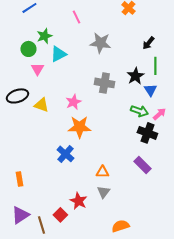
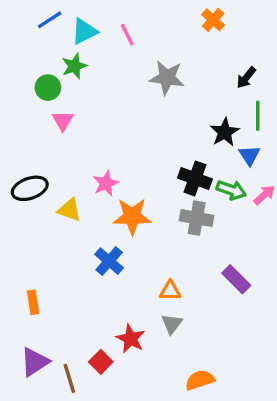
cyan triangle: (58, 54) -> (84, 31), moved
gray cross: (104, 83) -> (197, 218), moved
black ellipse: (17, 96) -> (30, 188), moved
pink star: (73, 102) -> (106, 183), moved
yellow triangle: (41, 105) -> (69, 210), moved
black cross: (147, 133) -> (195, 178), moved

